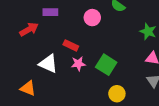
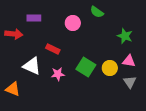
red arrow: (29, 29) -> (14, 34), turned 36
pink star: (78, 64) -> (58, 74), moved
yellow circle: (117, 94) -> (110, 68), moved

